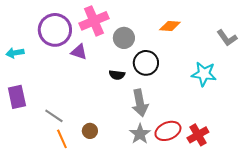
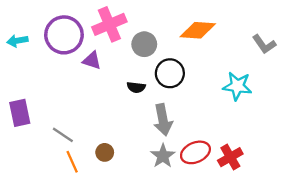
orange diamond: (170, 26) -> (198, 30), size x1.4
cyan arrow: (15, 53) -> (17, 41), moved

